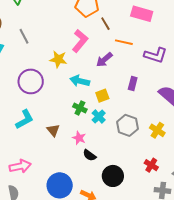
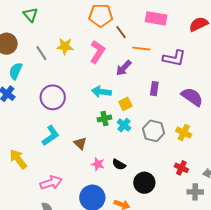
yellow star: (58, 59) -> (65, 46), moved
green cross: (80, 108) -> (104, 119), turned -32
pink star: (79, 138) -> (98, 164), moved

